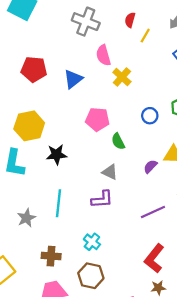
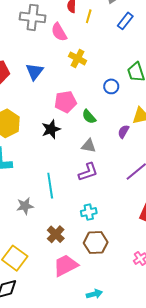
pink semicircle: (103, 55) -> (59, 32), moved
black star: (56, 155) -> (51, 129), moved
gray star: (26, 218) -> (25, 206), turned 30
cyan cross: (92, 242) -> (89, 212), turned -35
brown cross: (51, 256) -> (56, 234), turned -36

